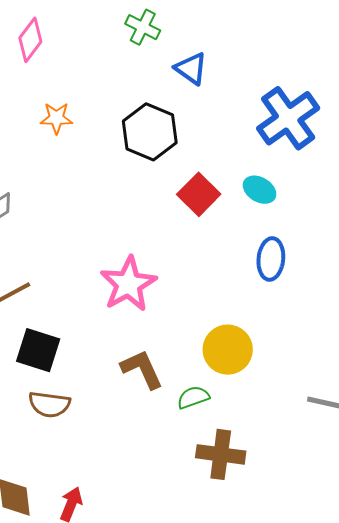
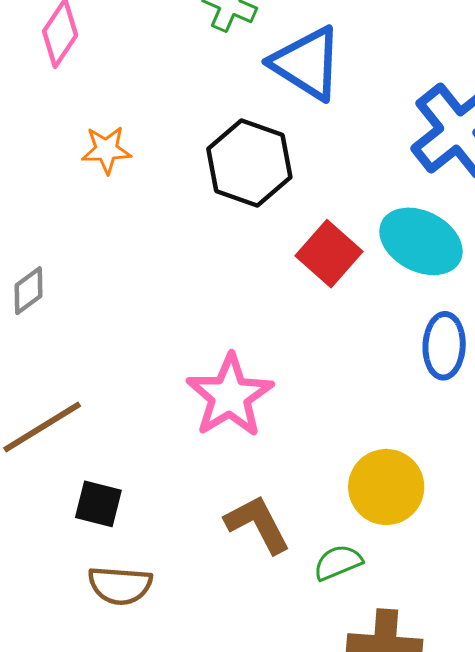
blue triangle: (191, 69) -> (307, 63), size x1.5
cyan ellipse: (260, 190) -> (421, 241), size x1.6
black square: (38, 350) -> (98, 504), size x0.7

